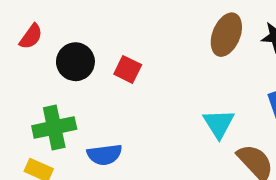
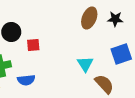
red square: (128, 69) -> (33, 45), moved, turned -32

